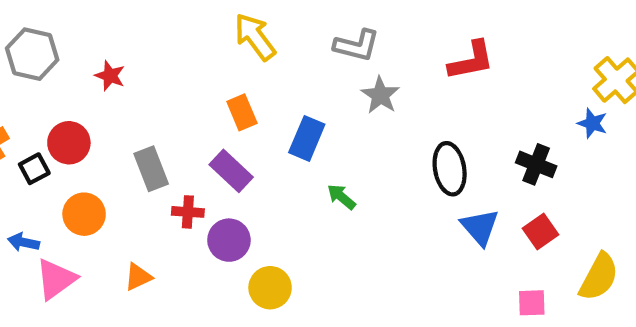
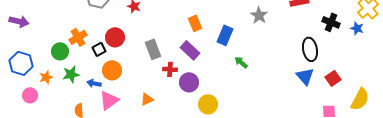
black cross: (536, 164) -> (331, 22), moved
black ellipse: (450, 169) -> (310, 49), moved
orange circle: (84, 214) -> (112, 70), moved

